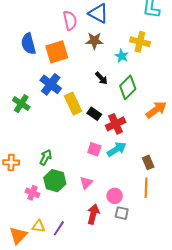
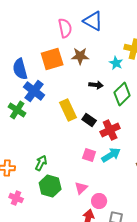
brown star: (94, 41) -> (80, 56), moved
blue semicircle: (28, 44) -> (20, 69), moved
black arrow: (101, 78) -> (96, 85), turned -40
blue cross: (51, 84) -> (34, 91), moved
pink cross: (32, 193) -> (16, 198), moved
pink circle: (115, 196) -> (99, 201), moved

